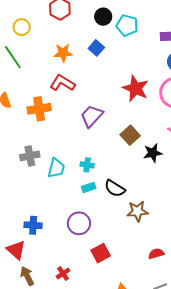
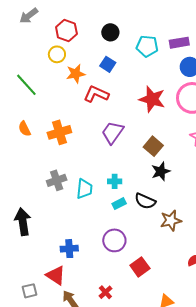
cyan pentagon: (127, 25) -> (147, 46), moved
yellow circle: (22, 27) -> (57, 54), moved
red L-shape: (62, 83) -> (96, 94), moved
black star: (153, 153) -> (161, 171), moved

